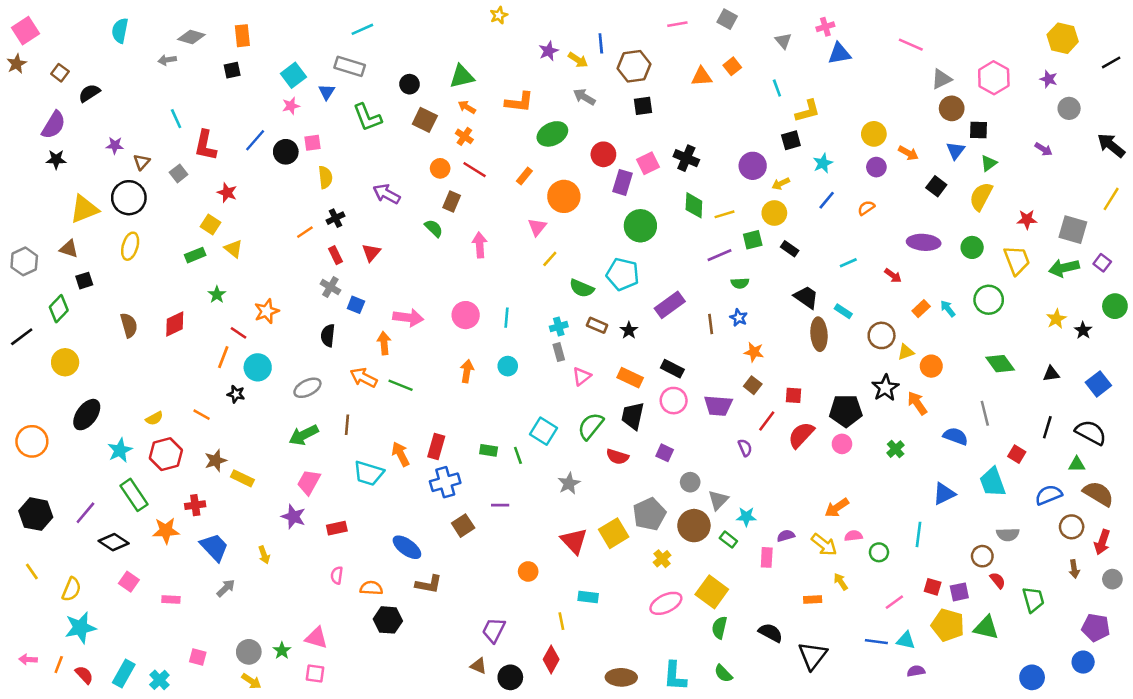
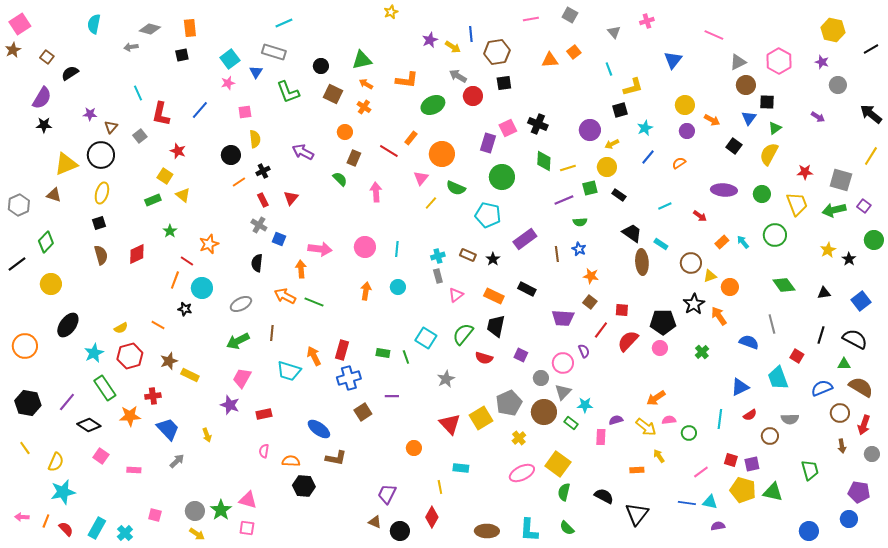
blue triangle: (839, 54) -> (673, 60), moved, turned -42
black circle: (286, 152) -> (231, 155), moved
red circle: (603, 154) -> (473, 96), moved
red line: (475, 170) -> (389, 151), moved
black square: (84, 281) -> (99, 223), moved
green semicircle: (582, 288) -> (456, 188), moved
pink circle: (674, 401) -> (563, 363), moved
red semicircle: (998, 580) -> (750, 415), moved, turned 96
green star: (282, 651) -> (221, 510), size x1.5

